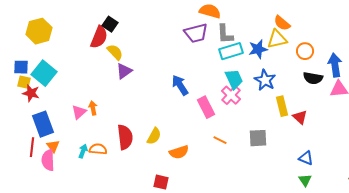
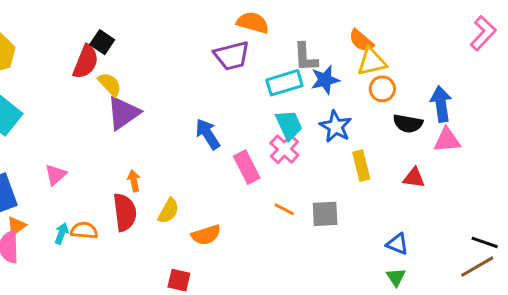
gray L-shape: (225, 34) -> (305, 57), moved
yellow triangle: (277, 39) -> (372, 62), moved
orange circle: (305, 51) -> (382, 89), moved
purple triangle: (124, 71) -> (123, 113), size x1.4
orange arrow: (93, 108) -> (134, 181), moved
red triangle: (300, 117) -> (414, 178), moved, turned -35
orange line: (220, 140) -> (284, 209), moved
orange triangle: (53, 146) -> (16, 226), turned 32

